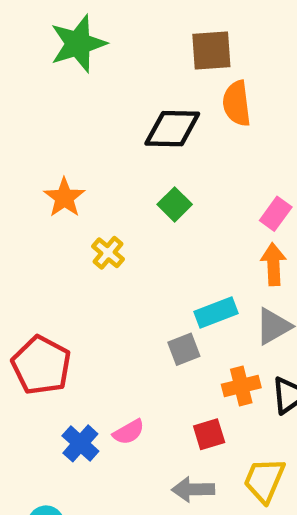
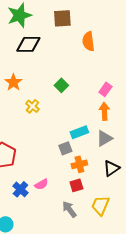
brown square: (211, 51) -> (62, 18), moved
black diamond: (172, 129) -> (28, 44), moved
orange cross: (241, 386) -> (79, 164), moved
gray arrow: (193, 489) -> (69, 209), turned 54

